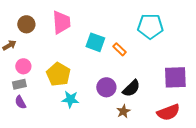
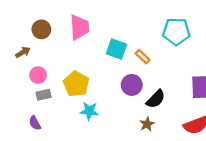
gray rectangle: (19, 84) -> (44, 95), moved
purple circle: (106, 87) -> (132, 85), moved
purple semicircle: (20, 102) -> (35, 123), moved

